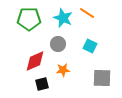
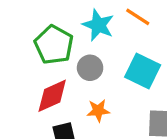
green pentagon: (29, 19) -> (54, 45), moved, turned 30
cyan square: (90, 46) -> (143, 71), size x1.5

